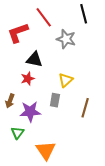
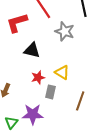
red star: (28, 79) -> (38, 77), moved
yellow triangle: (66, 80) -> (62, 72), turned -49
purple star: (30, 112) -> (33, 114), moved

